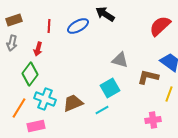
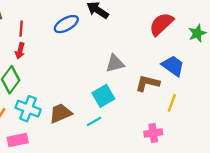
red line: (49, 26) -> (21, 29), moved
gray triangle: (120, 60) -> (115, 63), turned -30

